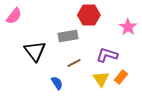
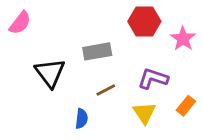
red hexagon: (89, 15) -> (144, 21), moved
orange rectangle: (121, 77) -> (186, 106), moved
blue semicircle: (57, 83) -> (81, 119), turned 40

